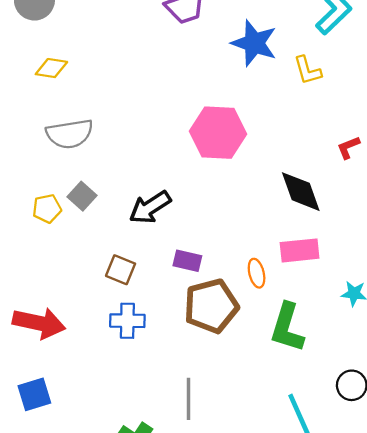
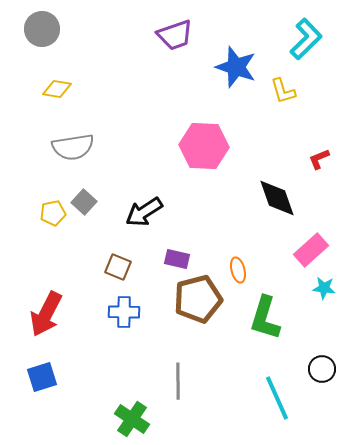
pink rectangle: (300, 250) -> (311, 250), moved, turned -36
red arrow: (39, 323) -> (46, 314), turned 105

